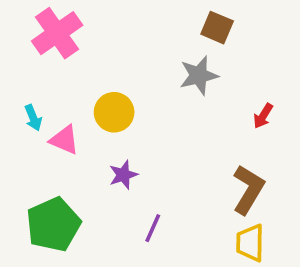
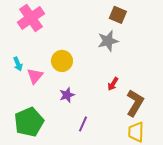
red arrow: (263, 116) -> (113, 84), moved
pink triangle: (64, 140) -> (35, 76), turned 48

